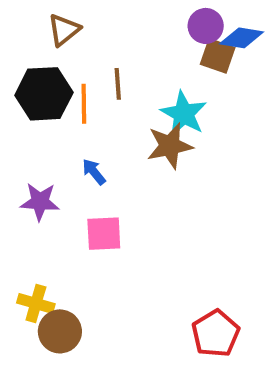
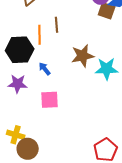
black hexagon: (44, 94) -> (20, 50), moved
cyan star: (184, 114) -> (107, 69), moved, turned -30

